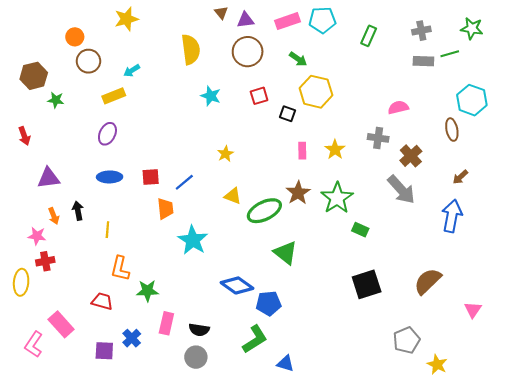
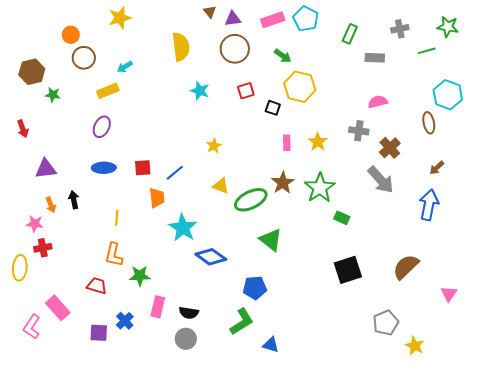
cyan pentagon: (322, 20) -> (306, 19), turned 30
gray rectangle: (423, 61) -> (375, 58), moved
yellow line: (107, 230) -> (117, 218), moved
blue diamond: (237, 285) -> (211, 257), moved

